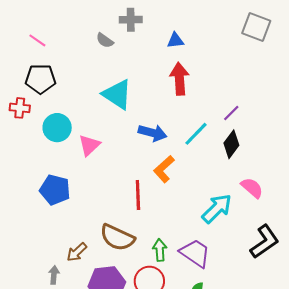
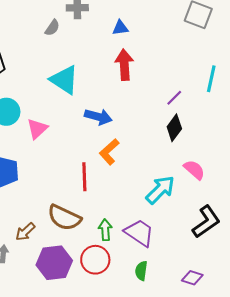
gray semicircle: (105, 40) -> (52, 28), turned -90
cyan line: (196, 134) -> (211, 79), moved, turned -32

